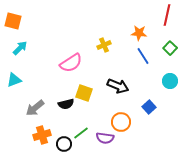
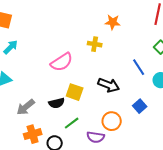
orange star: (139, 33) -> (113, 22), moved
yellow cross: (104, 45) -> (95, 44), turned 32
blue line: (143, 56) -> (139, 67), moved
green line: (81, 133) -> (72, 123), moved

